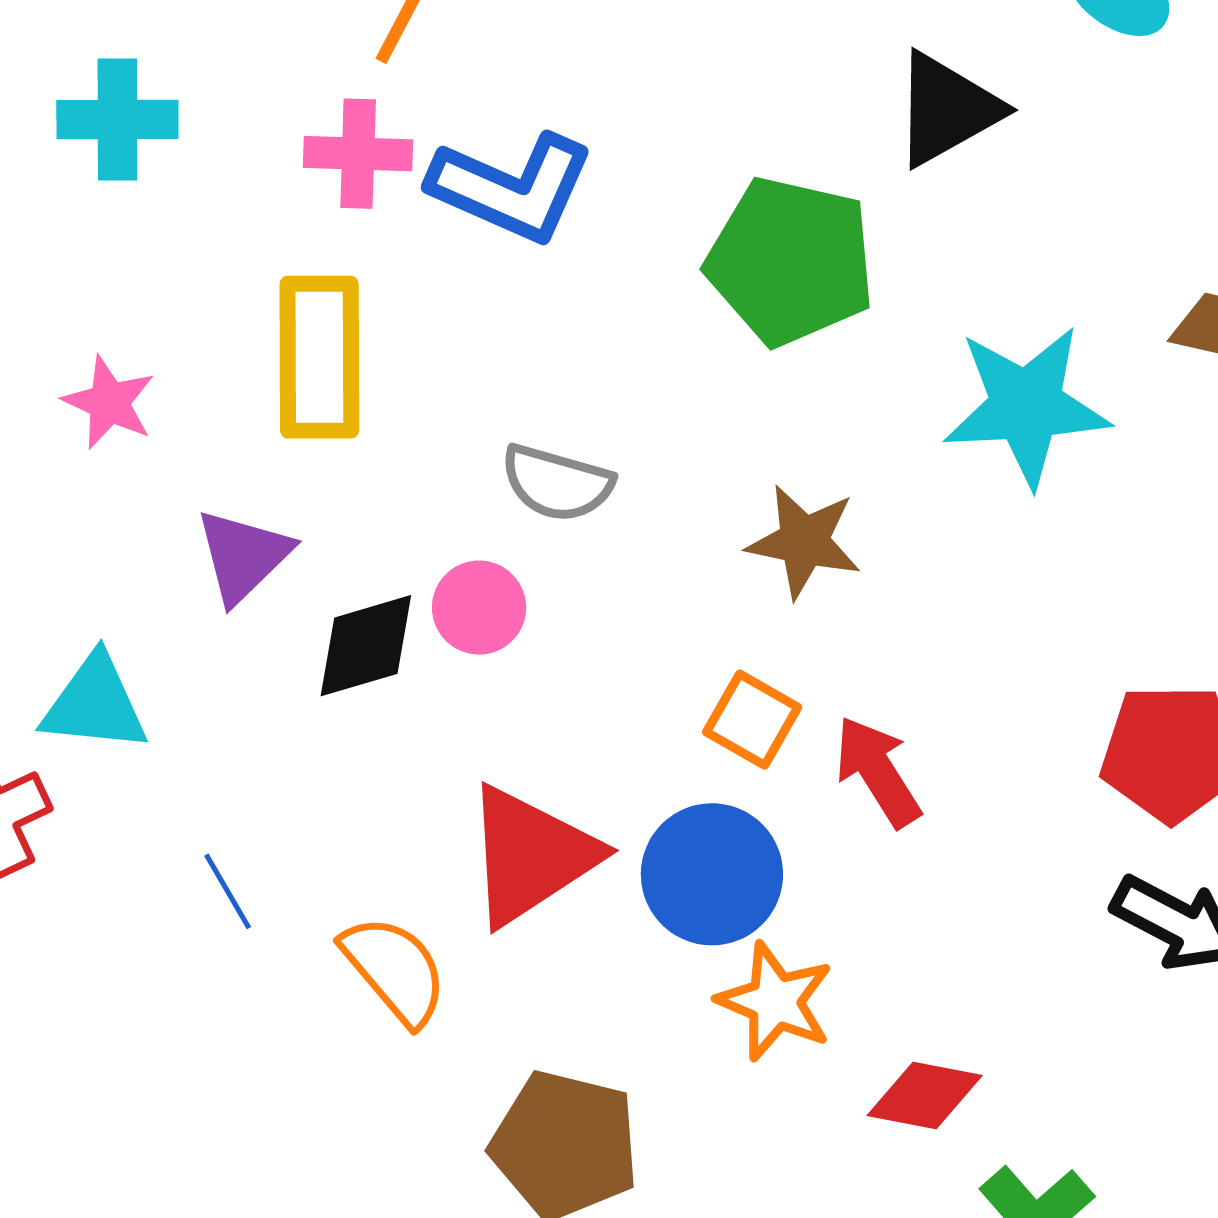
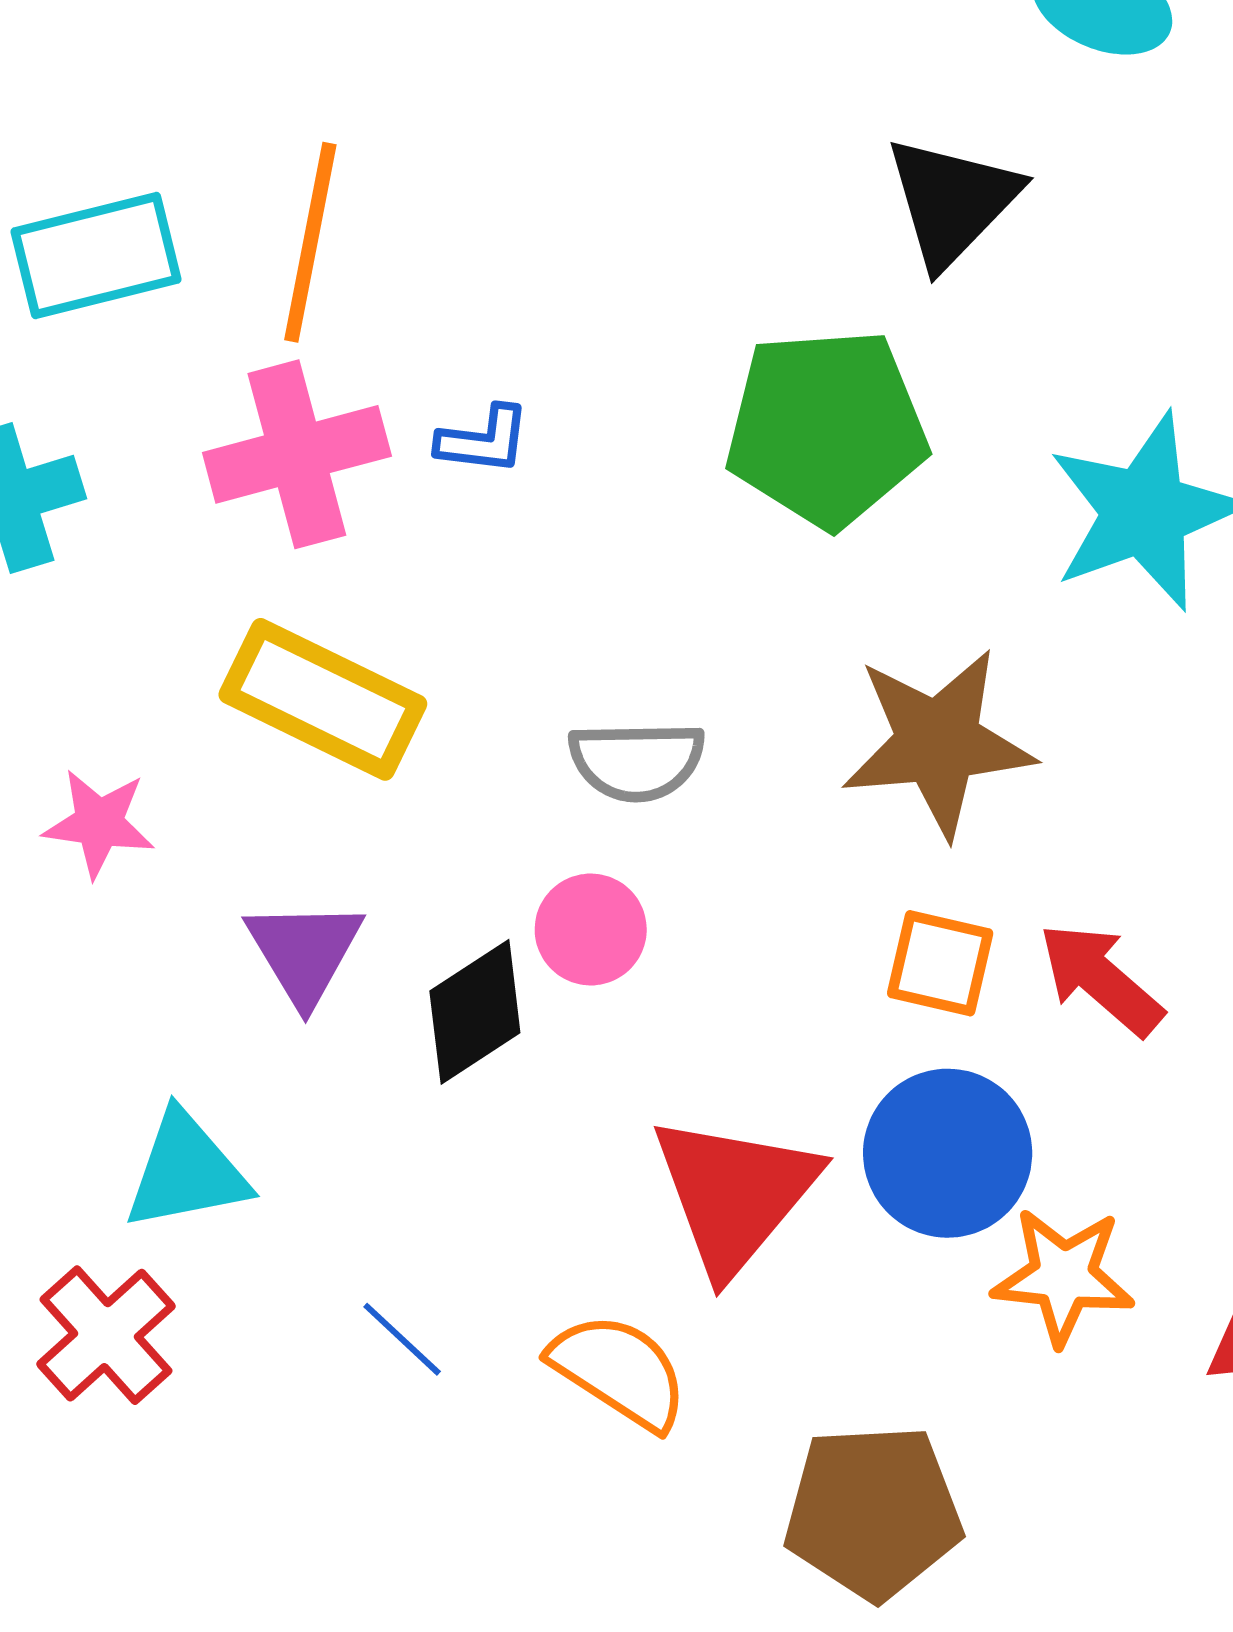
pink cross: (358, 154) -> (297, 454), size x1.4
blue L-shape: (512, 188) -> (483, 440), size x0.5
yellow rectangle: (319, 357) -> (323, 699), turned -47
brown star: (804, 541) -> (938, 743), size x1.4

